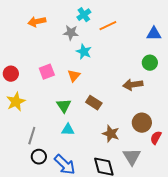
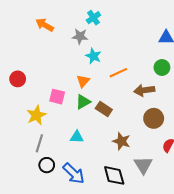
orange arrow: (37, 22) -> (45, 25), turned 42
orange line: (108, 26) -> (118, 73), moved
pink square: (47, 72) -> (57, 97), moved, turned 35
yellow star: (16, 102) -> (36, 115), moved
green triangle: (64, 106) -> (83, 102), moved, turned 35
brown circle: (142, 123) -> (154, 118), moved

